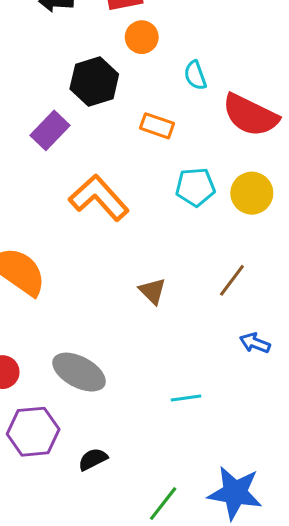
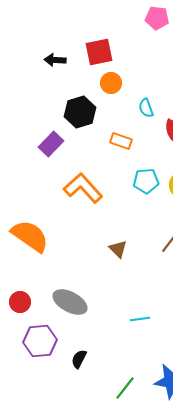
black semicircle: (93, 459) -> (79, 359), turned -36

